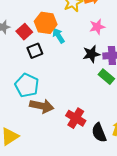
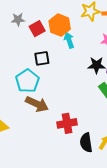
black square: (35, 51) -> (42, 58), moved
red cross: (76, 118) -> (67, 123), turned 36

